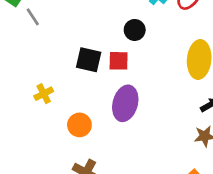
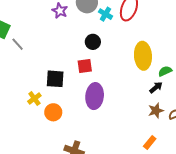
black square: (89, 60) -> (55, 79), moved
orange circle: (79, 125) -> (53, 112), moved

